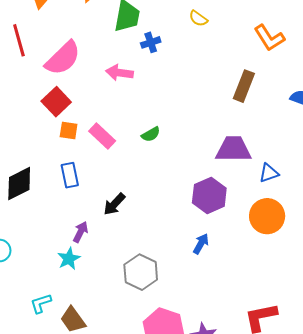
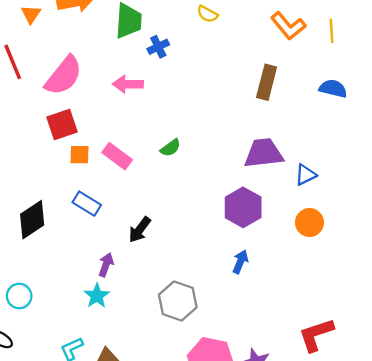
red square: (56, 102) -> (62, 124), turned 32
blue rectangle: (70, 175) -> (87, 204), turned -40
orange circle: (267, 216) -> (309, 223), size x0.7

